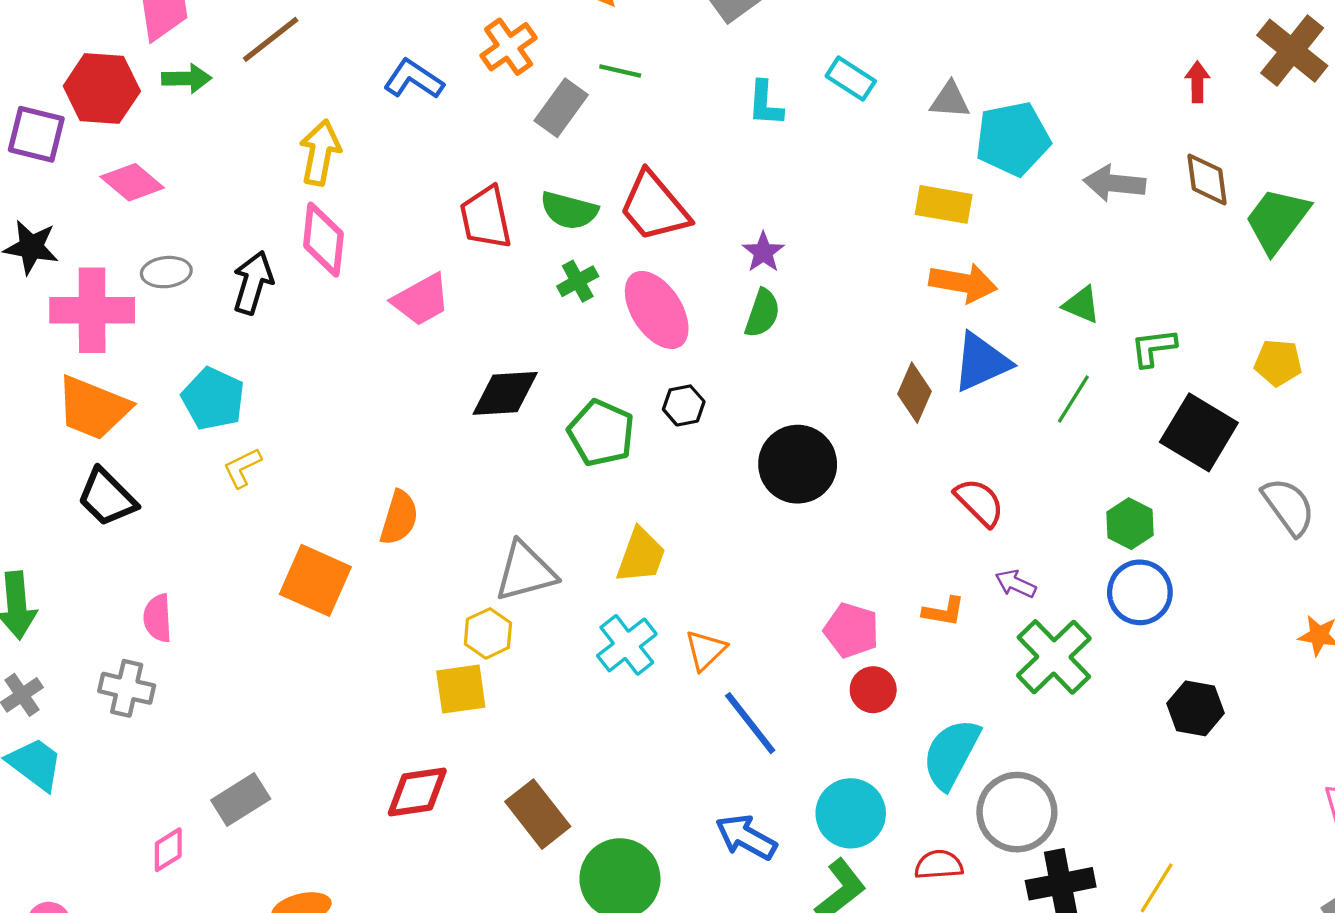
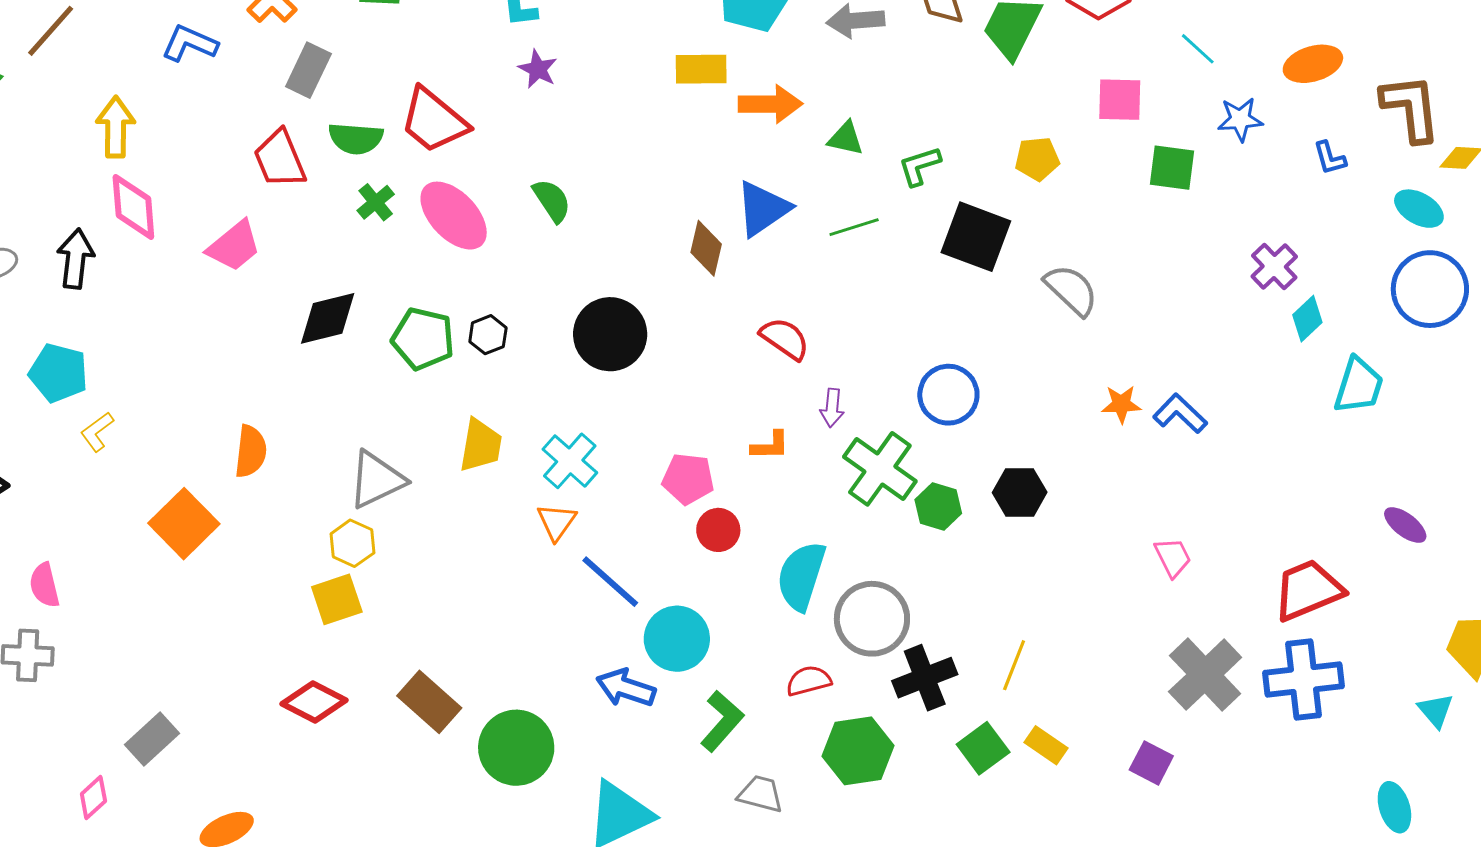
gray rectangle: (561, 108) -> (308, 70), moved
purple star: (763, 252) -> (538, 69), moved
orange arrow: (963, 283) -> (770, 104), moved
green semicircle: (762, 313) -> (552, 201), turned -42
green line: (1073, 399) -> (854, 227), turned 51
black hexagon: (684, 405) -> (488, 335), moved
green hexagon: (1130, 524) -> (938, 506), moved
orange square: (315, 580) -> (184, 524), turned 32
purple arrow: (1016, 584) -> (832, 408), turned -99
cyan cross: (627, 645) -> (570, 461), moved
red diamond: (417, 792) -> (314, 702), turned 46
cyan circle: (851, 813) -> (677, 639), moved

